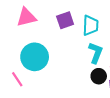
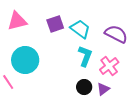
cyan trapezoid: (91, 25) -> (80, 29), turned -55
black circle: (99, 76) -> (84, 87), moved

